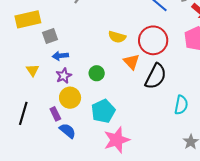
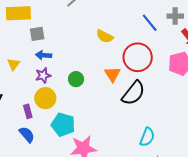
yellow semicircle: (117, 37) -> (105, 36), moved
cyan semicircle: (181, 105) -> (147, 137), moved
cyan pentagon: (103, 111) -> (63, 125), moved, turned 30
blue semicircle: (68, 131) -> (27, 135), moved

